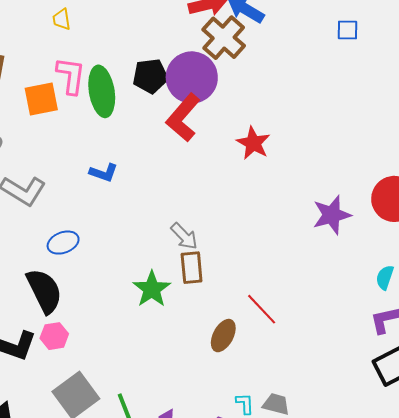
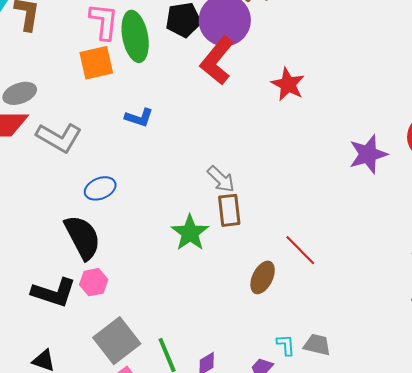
orange square: (41, 99) -> (96, 63), moved

